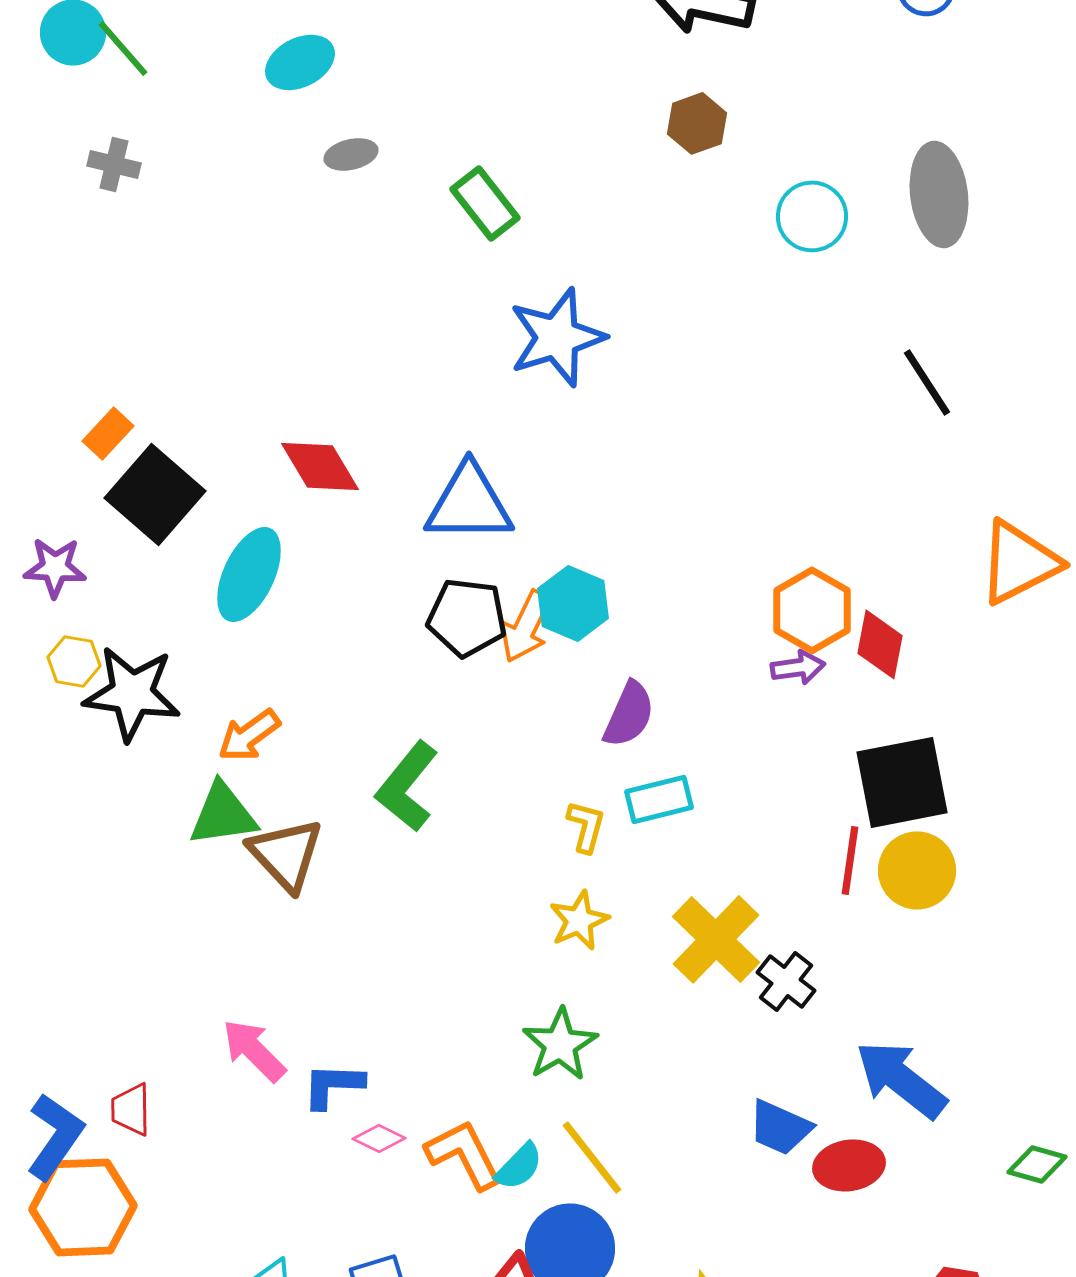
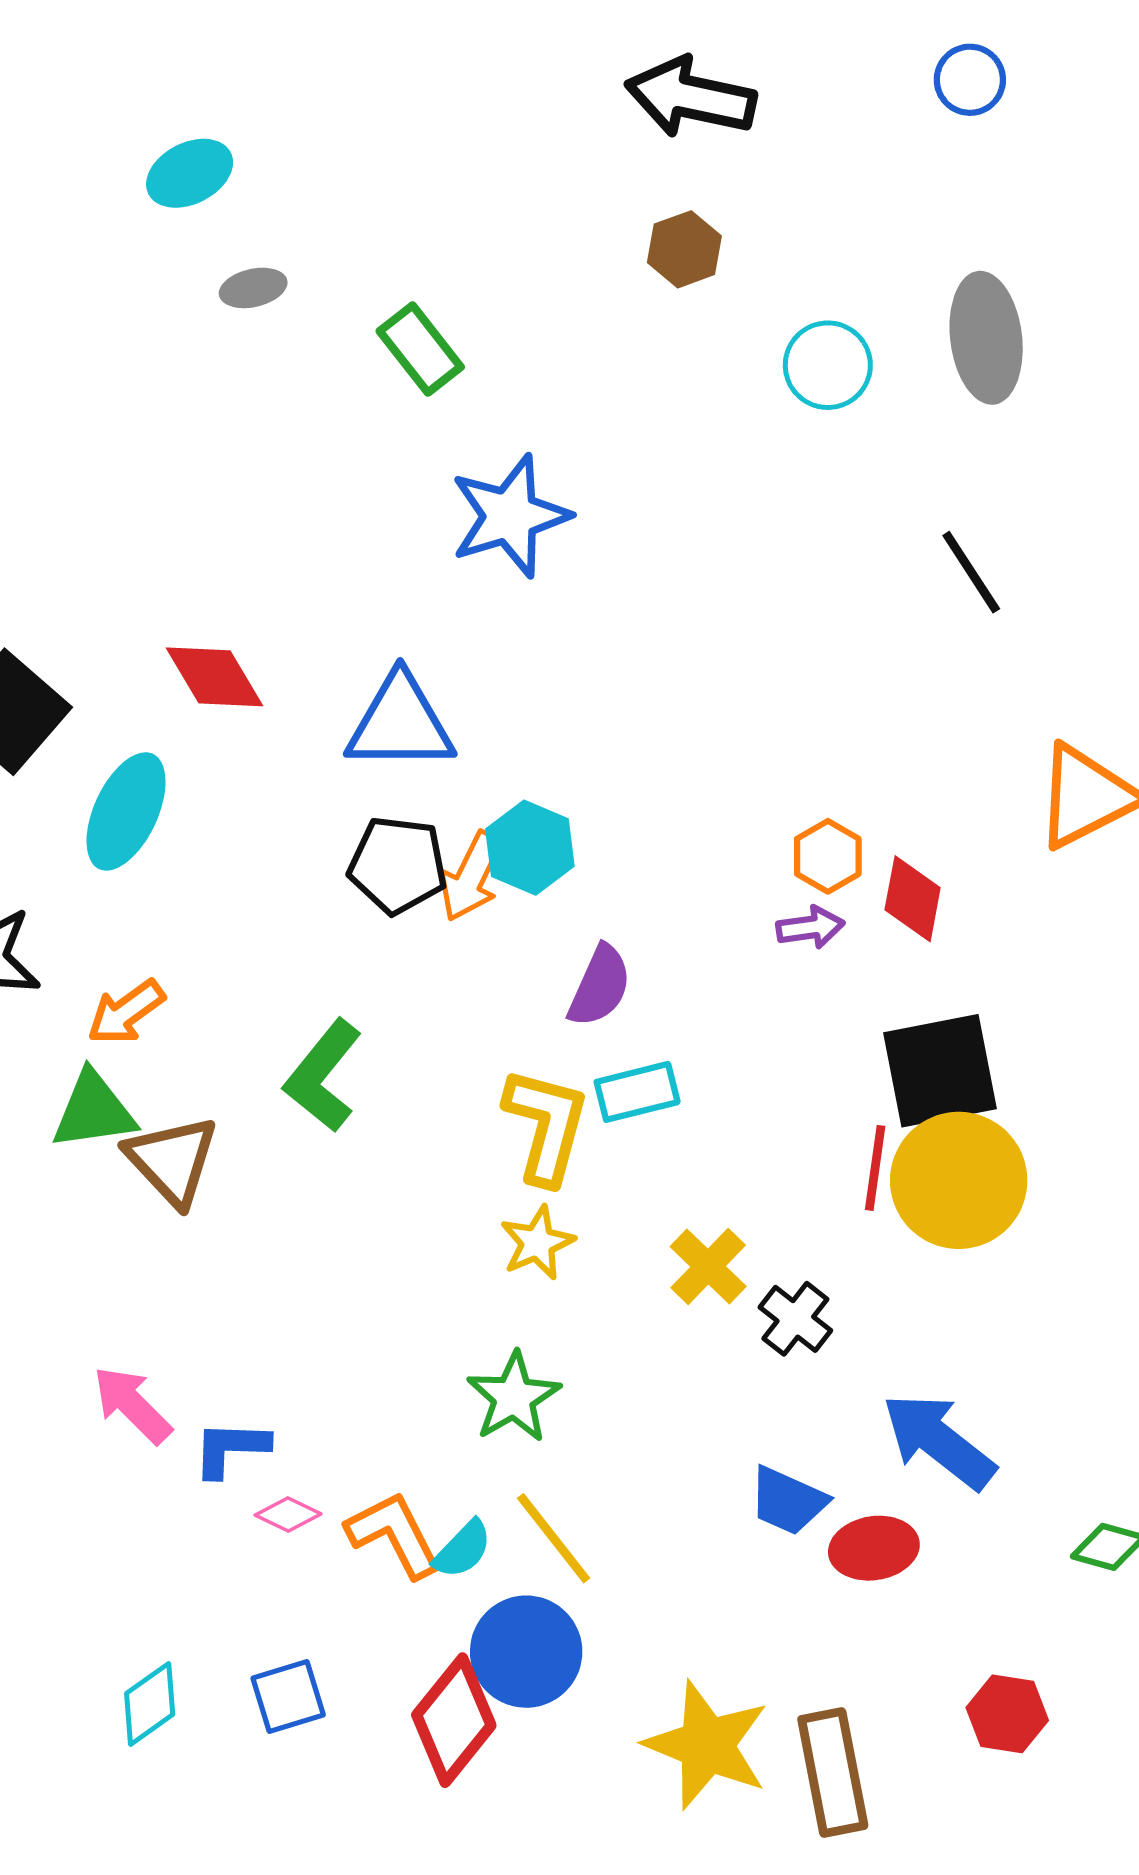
orange hexagon: (812, 610) -> (828, 856), size x0.7
yellow L-shape: (586, 826) -> (546, 1126), size x1.8
yellow circle: (917, 870) -> (959, 1180), size x1.4
yellow cross: (716, 939) -> (708, 1266), size x0.7

